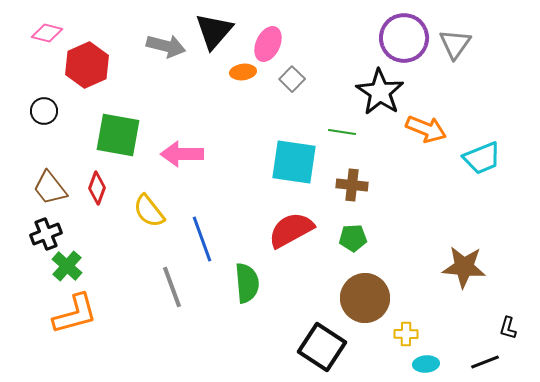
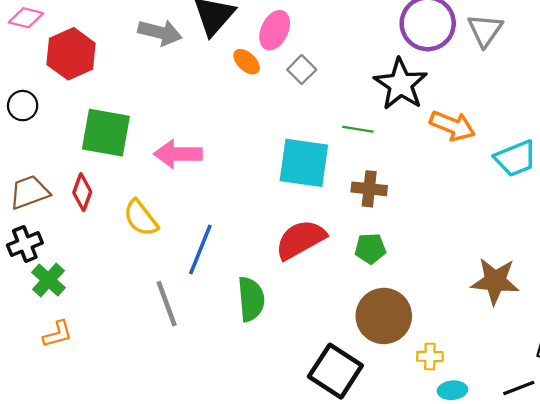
orange ellipse: (243, 72) -> (247, 62), turned 50
brown trapezoid: (50, 188) -> (29, 192), turned 108
blue line: (202, 239) -> (200, 250), turned 42
orange L-shape: (75, 314) -> (57, 334), size x0.6

